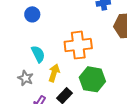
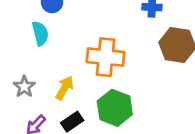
cyan semicircle: (38, 54) -> (40, 33), moved

